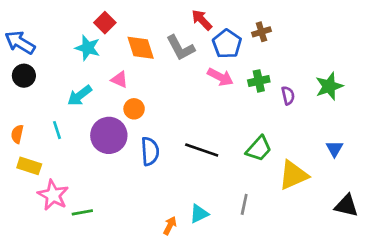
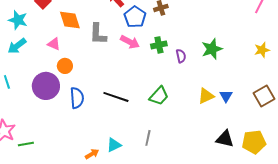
cyan star: (88, 48) -> (18, 20), moved
gray L-shape: (180, 48) -> (98, 34), moved, turned 30
cyan arrow: (80, 96) -> (17, 46), moved
blue triangle: (334, 149) -> (226, 96), moved
yellow triangle: (293, 175) -> (206, 96), moved, size x0.7
orange arrow: (170, 226) -> (92, 154), turned 32

